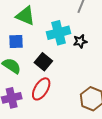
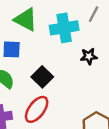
cyan cross: (59, 33) -> (64, 28), moved

